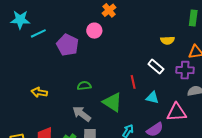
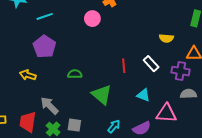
cyan line: (38, 33) -> (45, 16), moved
purple pentagon: (68, 45) -> (44, 47), moved
red line: (133, 82) -> (124, 66), moved
gray arrow: (82, 114) -> (49, 106), moved

